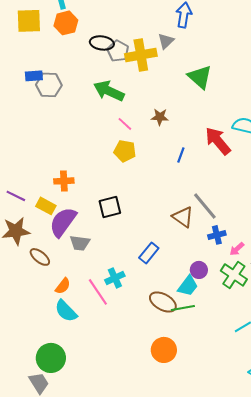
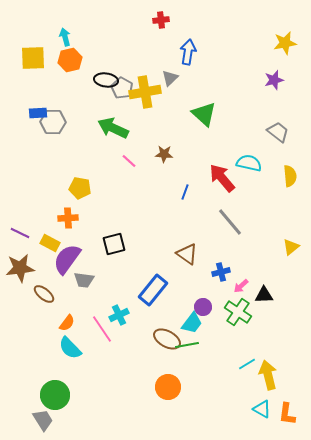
yellow pentagon: (125, 151) -> (80, 188), moved
gray line: (205, 206) -> (230, 222), moved
blue rectangle: (149, 253) -> (153, 290), size x1.4

